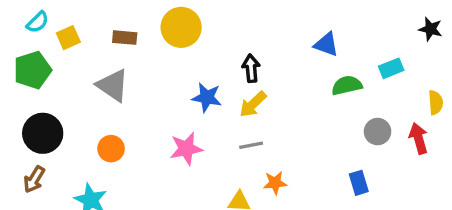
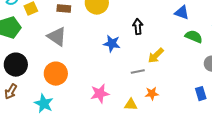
green semicircle: (347, 85) -> (194, 37), turned 36
yellow arrow: (253, 104) -> (156, 56), moved
orange circle: (111, 149) -> (56, 74), size x1.5
pink star: (186, 149) -> (100, 94), moved

